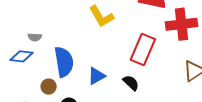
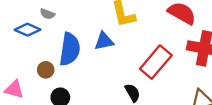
blue triangle: (96, 76) -> (104, 41), moved

